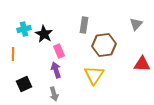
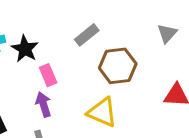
gray rectangle: (84, 25) -> (87, 35), turned 42
yellow triangle: (94, 75) -> (102, 112), turned -40

